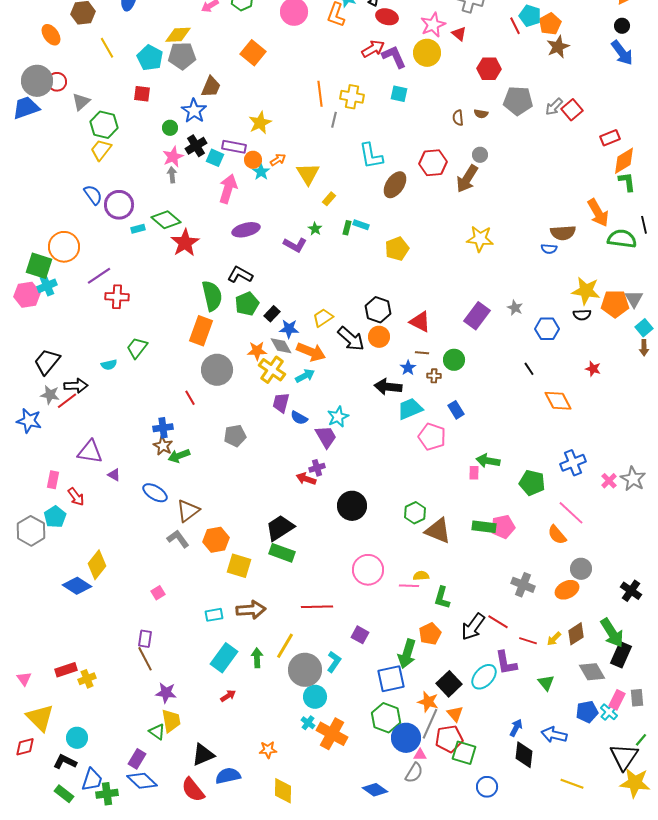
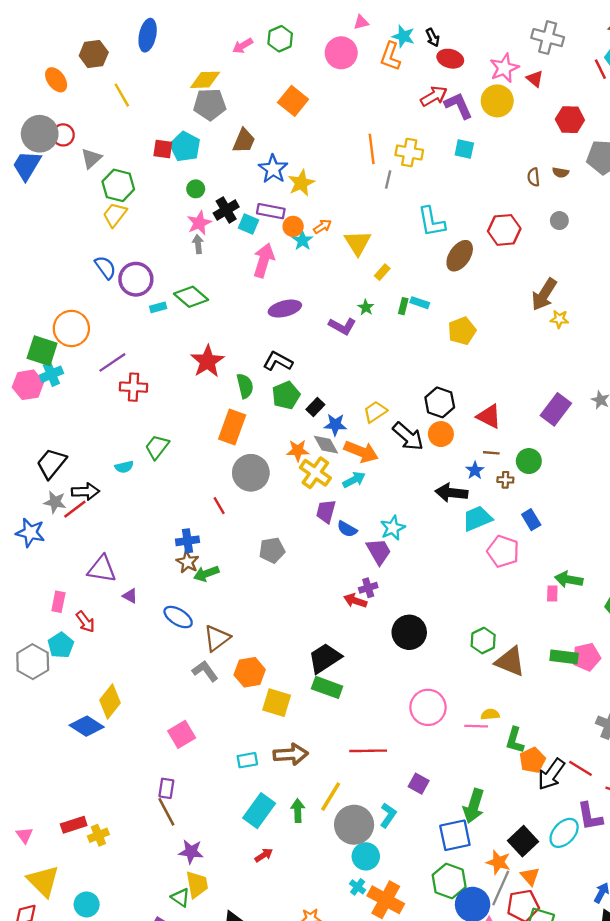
cyan pentagon: (150, 58) -> (185, 147), moved
blue trapezoid: (26, 108) -> (27, 165), turned -40
blue star: (194, 111) -> (273, 169), moved
brown arrow: (467, 179) -> (544, 294), moved
yellow star: (480, 239) -> (559, 319), size x0.6
red star: (185, 243) -> (207, 361), moved
green semicircle: (212, 296) -> (245, 386), size x0.7
pink square: (158, 593) -> (182, 734), size x1.6
orange pentagon: (430, 634) -> (532, 760), moved

